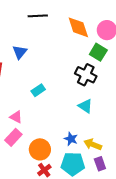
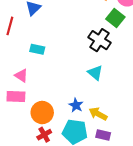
cyan rectangle: (38, 90) -> (37, 49), moved, turned 40
pink rectangle: (13, 137) -> (16, 97), turned 42
purple rectangle: (100, 164) -> (103, 135), turned -64

